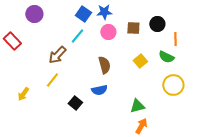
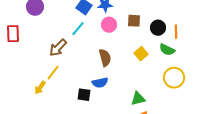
black circle: (157, 24) -> (158, 28), moved
red rectangle: (12, 41) -> (13, 34), turned 42
yellow arrow: (23, 94) -> (40, 88), moved
black square: (75, 103) -> (84, 95), moved, turned -32

